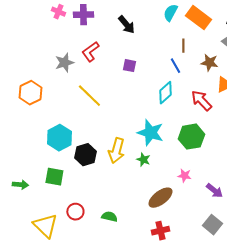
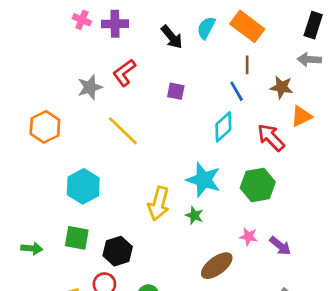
cyan semicircle: (170, 13) -> (206, 28), moved
orange rectangle: (198, 18) -> (247, 26), moved
black hexagon: (85, 155) -> (118, 251), moved
purple arrow: (214, 191) -> (280, 246), moved

